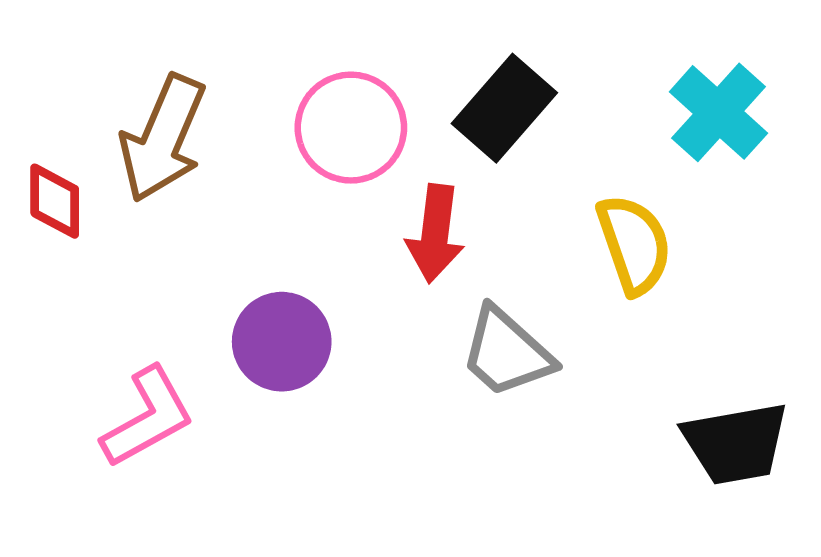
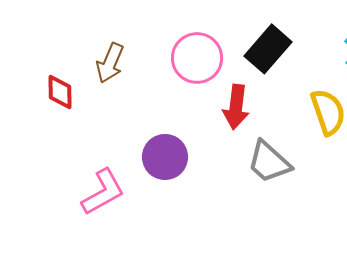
brown arrow: (163, 138) -> (110, 63), size x0.7

